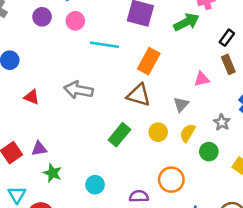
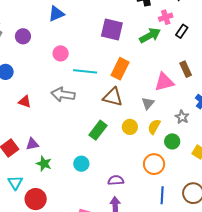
purple circle: (42, 17) -> (23, 36), moved
pink circle: (75, 21) -> (61, 53), moved
black rectangle: (227, 38) -> (182, 31), moved
cyan line: (105, 45) -> (85, 71), moved
pink triangle: (202, 79) -> (164, 82), size x1.5
orange circle: (171, 180) -> (154, 164), moved
cyan circle: (95, 185) -> (81, 164), moved

